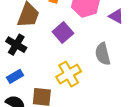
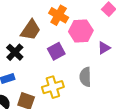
purple triangle: (116, 16) -> (104, 48), turned 48

